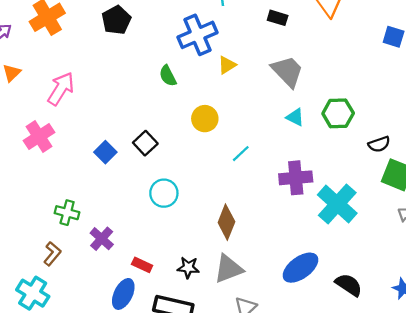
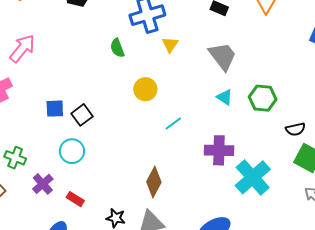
yellow triangle: (227, 65) -> (170, 45), turned -30
black square: (145, 143) -> (82, 115), moved
blue square: (105, 152) -> (55, 109), turned 36
cyan circle: (164, 193) -> (72, 151), moved
red rectangle: (142, 265) -> (75, 199), moved

